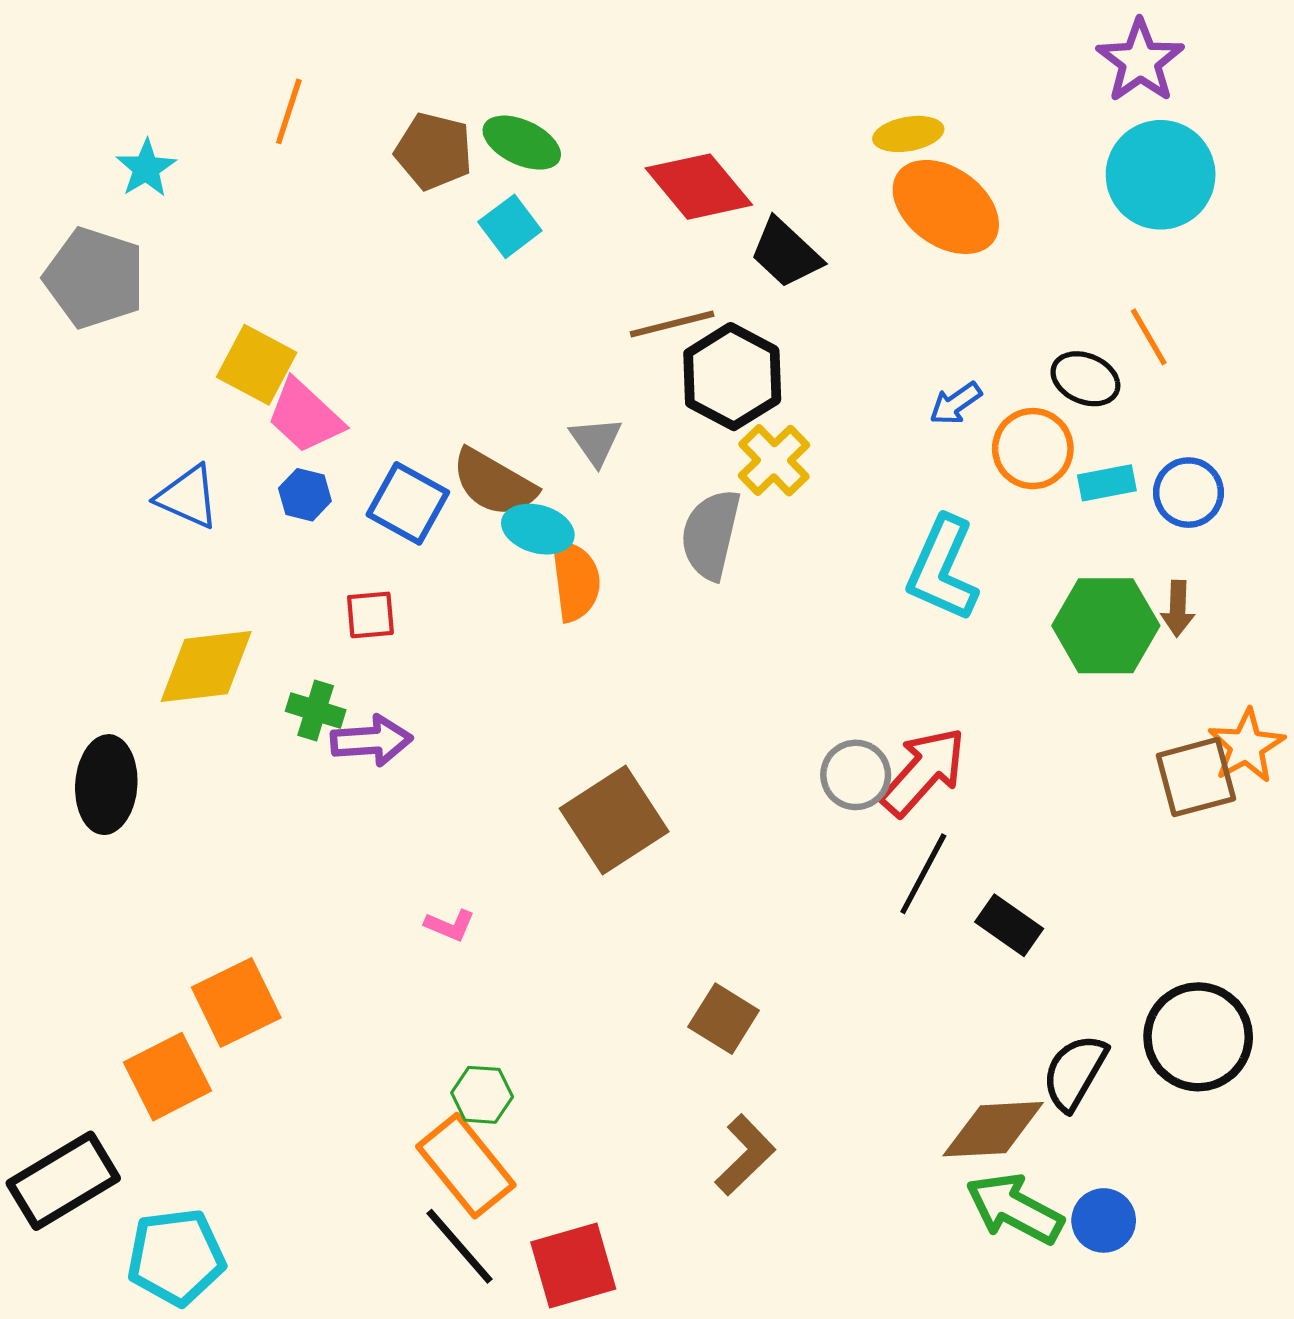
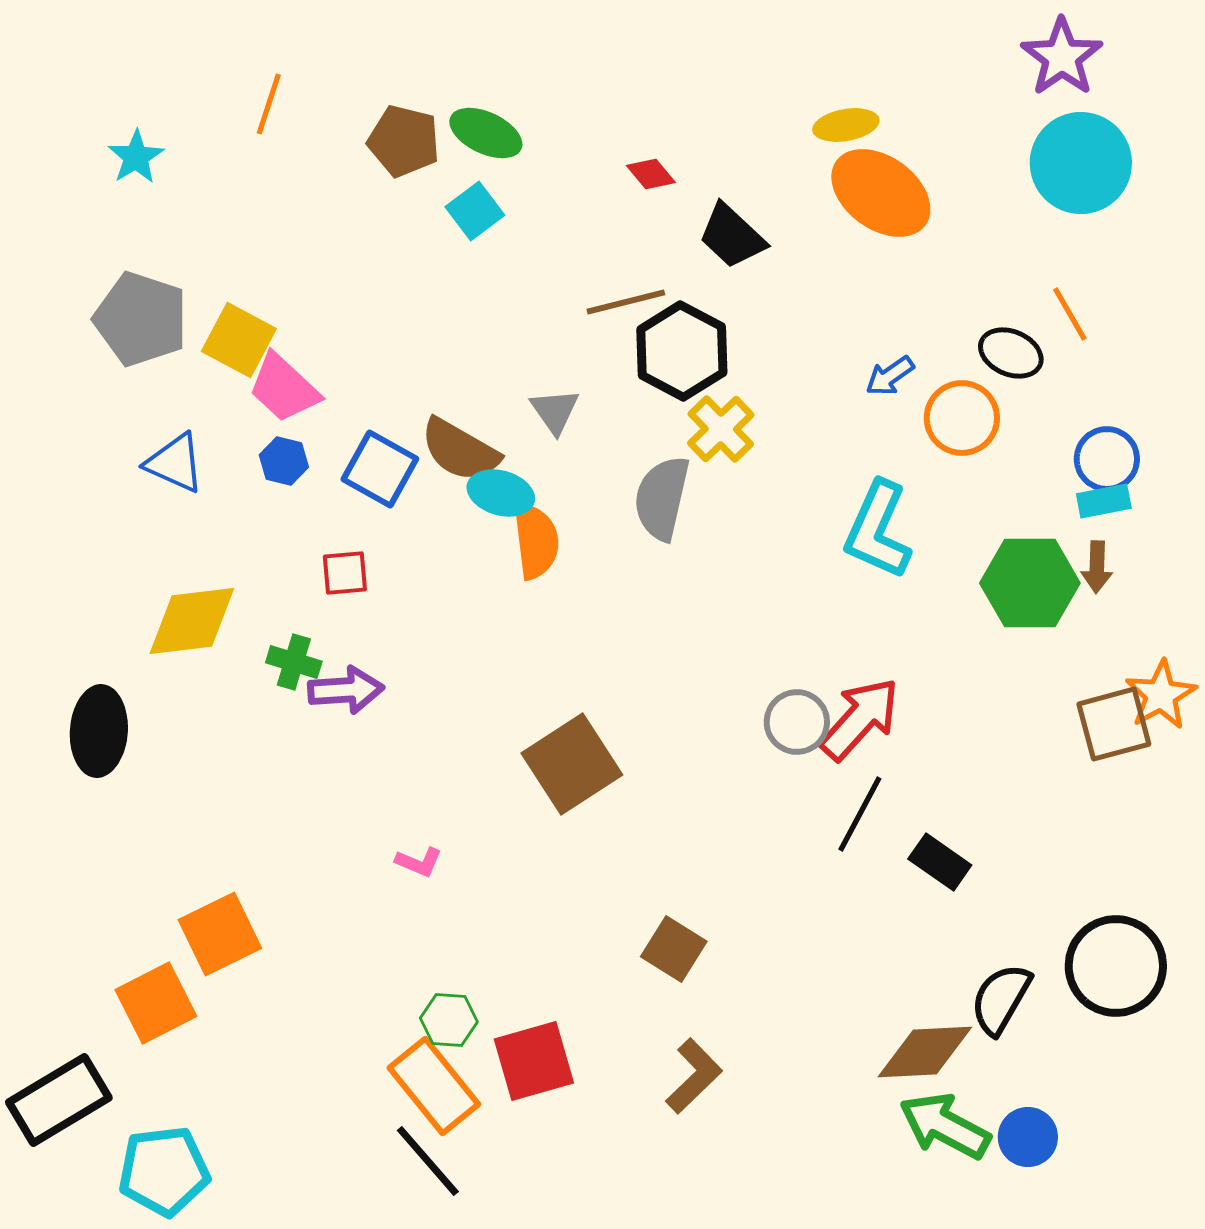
red diamond: (699, 187) -> (651, 174), size x0.5
gray pentagon: (94, 278) -> (141, 319), moved
cyan rectangle: (1107, 483) -> (1104, 501), moved
red square: (573, 1266) -> (534, 1061), moved

